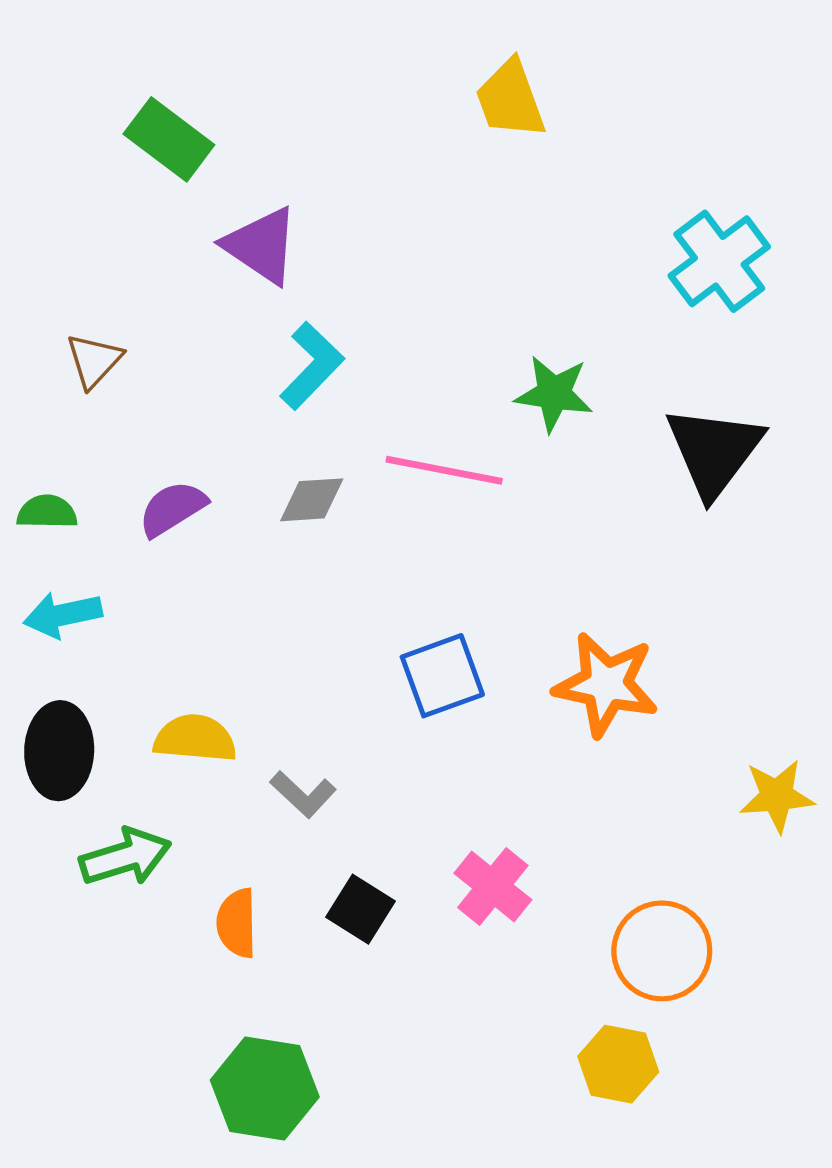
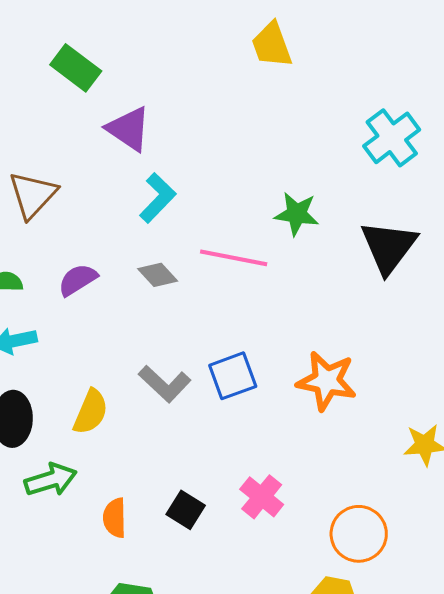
brown triangle: (94, 361) -> (33, 195), size x1.5
gray diamond: (312, 500) -> (158, 275), turned 51
yellow semicircle: (195, 738) -> (91, 412), turned 108
gray L-shape: (303, 794) -> (165, 384), moved, size x1.4

